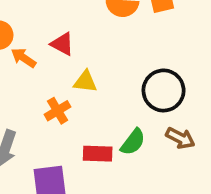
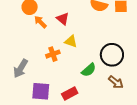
green semicircle: (133, 142) -> (89, 70), moved
red rectangle: (98, 154) -> (70, 93), moved, turned -42

